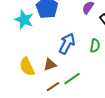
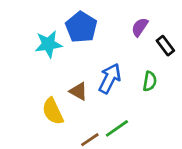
cyan star: (24, 20) -> (48, 44), turned -30
brown triangle: (50, 65) -> (78, 91), moved, turned 48

